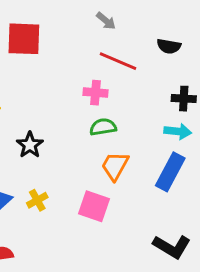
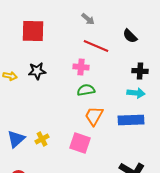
black semicircle: (169, 46) -> (130, 36), turned 35
black star: (30, 145) -> (37, 71), moved, turned 30
blue rectangle: (170, 172) -> (131, 120), turned 60

